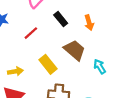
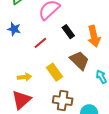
orange arrow: (89, 23) -> (94, 36), size x1.5

